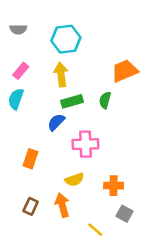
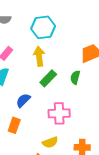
green rectangle: (72, 101) -> (48, 78), turned -30
blue semicircle: (56, 122) -> (23, 100), moved

